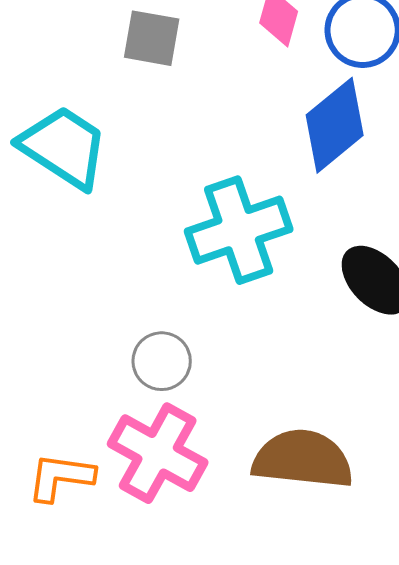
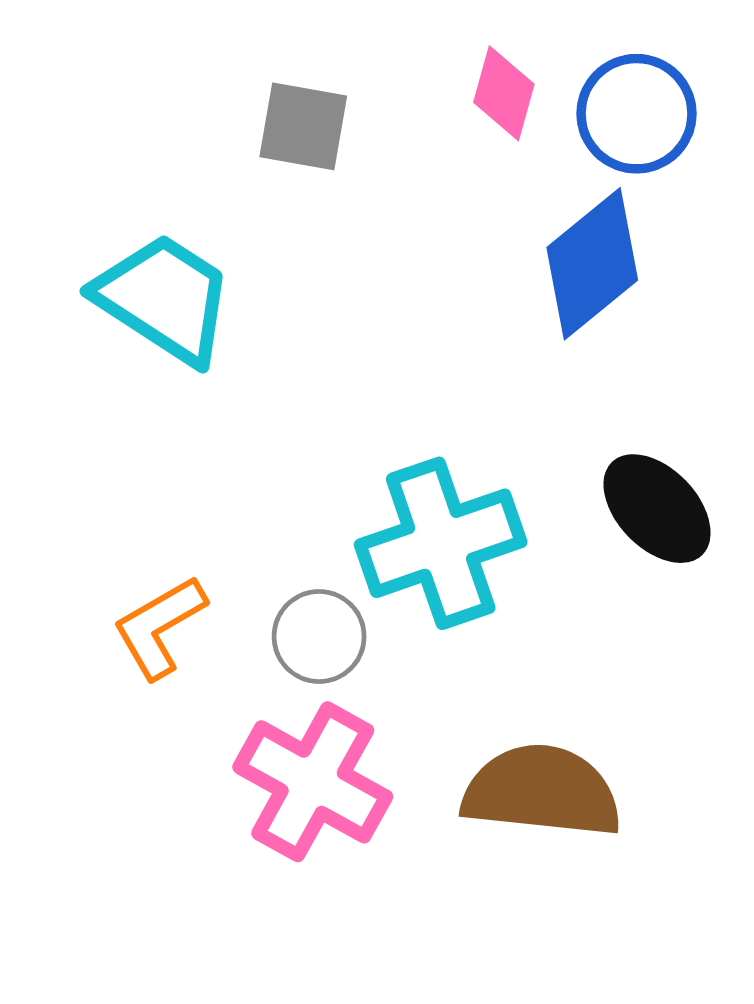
cyan cross: (239, 230) -> (441, 543), moved
orange L-shape: (61, 477) -> (160, 627), moved, turned -38

